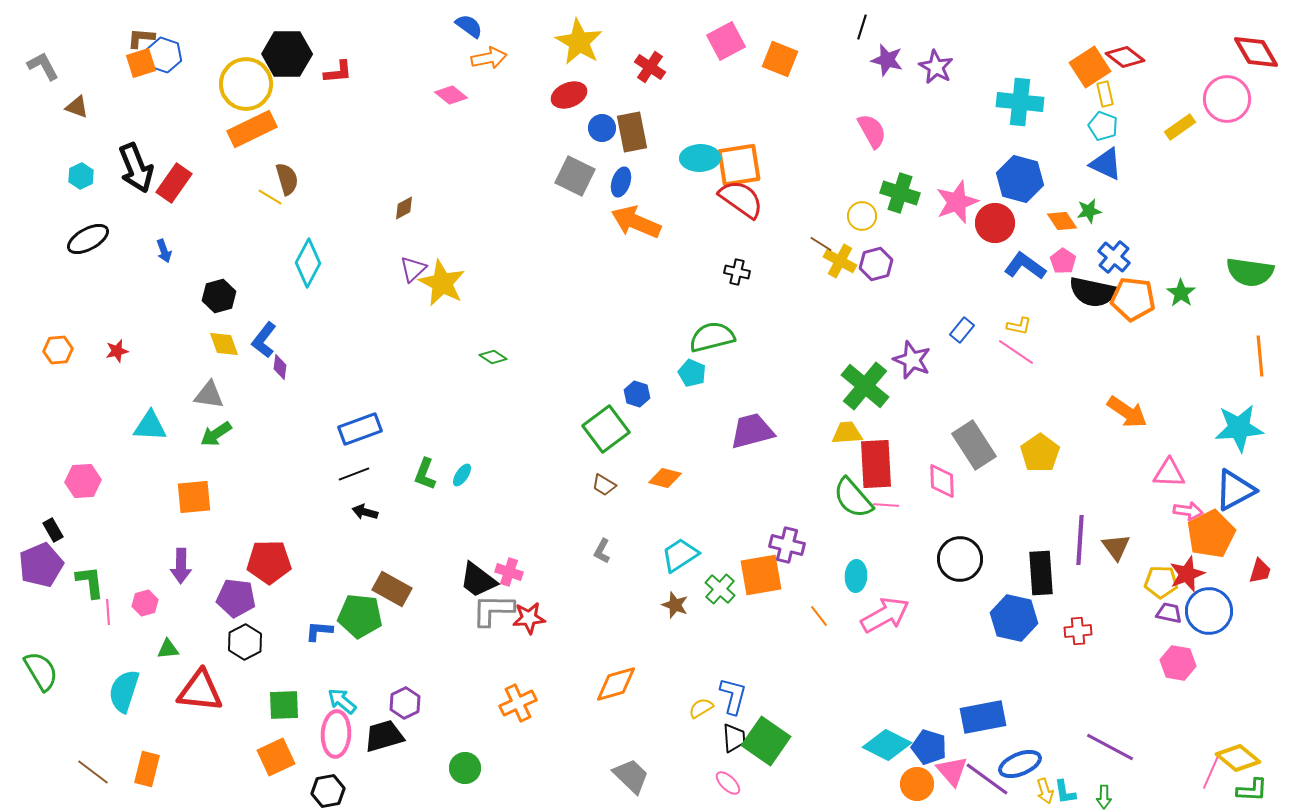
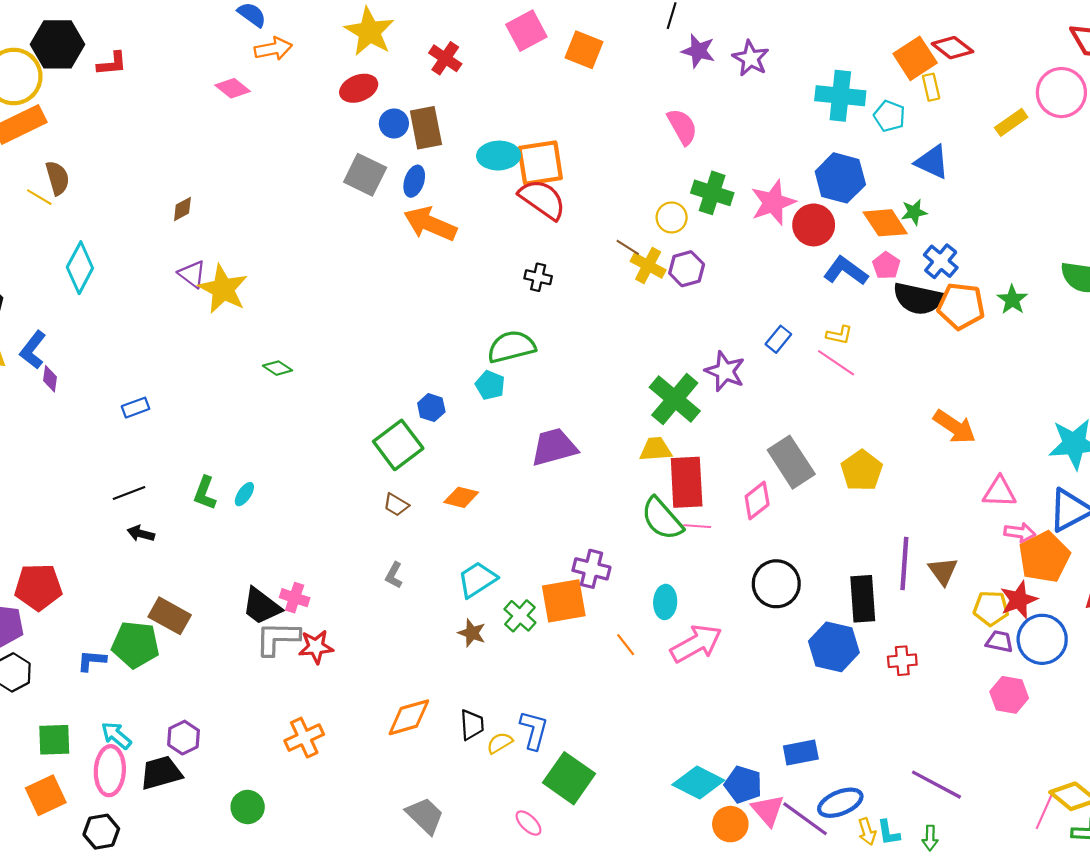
cyan pentagon: (1103, 126) -> (889, 116), moved
orange diamond: (1062, 221) -> (885, 223), size x1.4
purple triangle: (413, 269) -> (192, 274), turned -40
blue rectangle: (360, 429) -> (135, 408), moved, size x0.6
pink diamond: (942, 481) -> (757, 500), turned 54
blue rectangle: (983, 717) -> (801, 753), size x0.7
black trapezoid: (734, 738) -> (472, 725), moved

